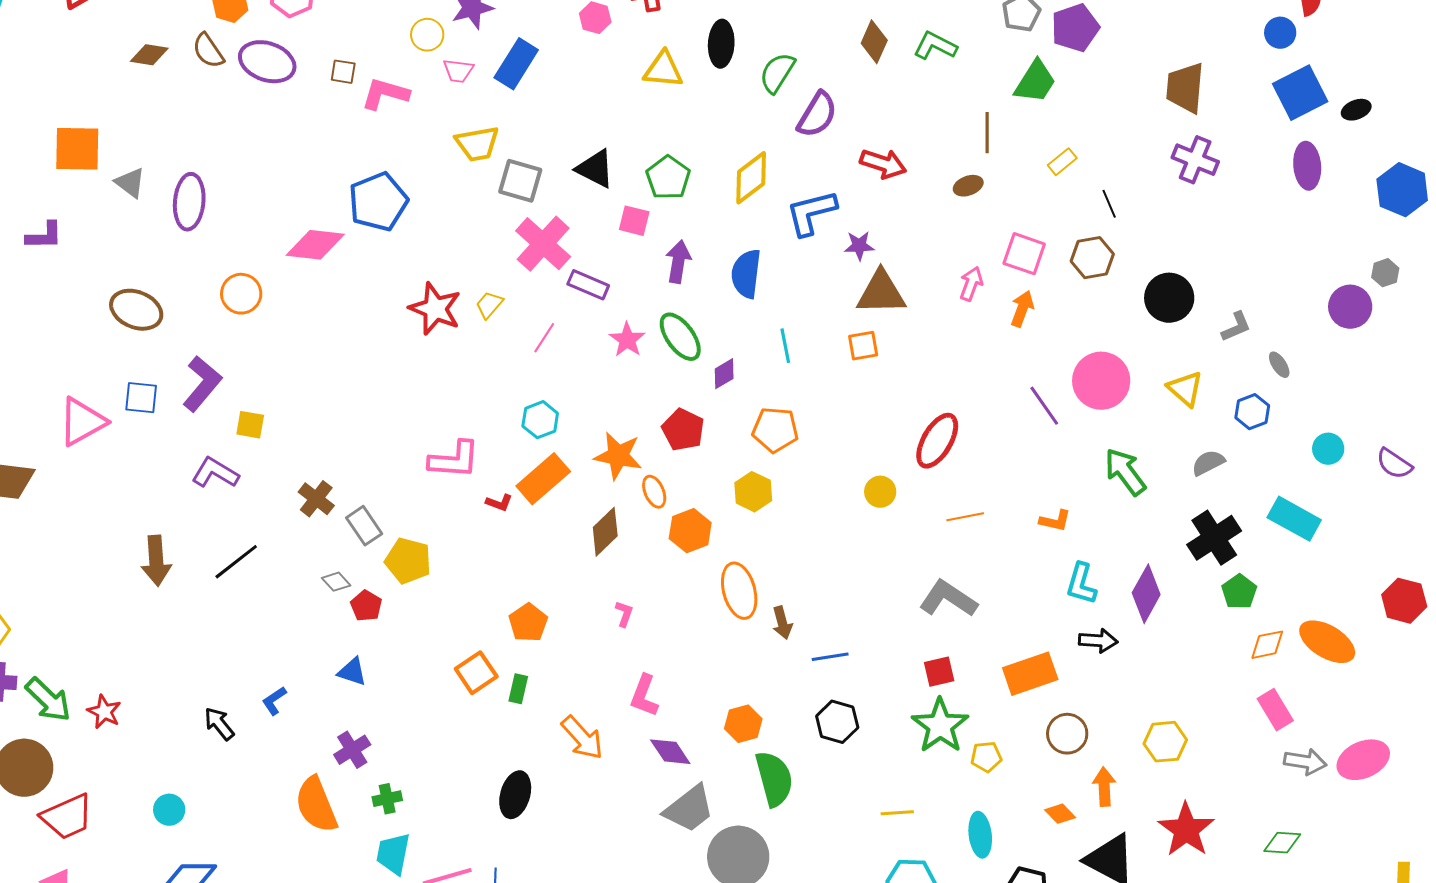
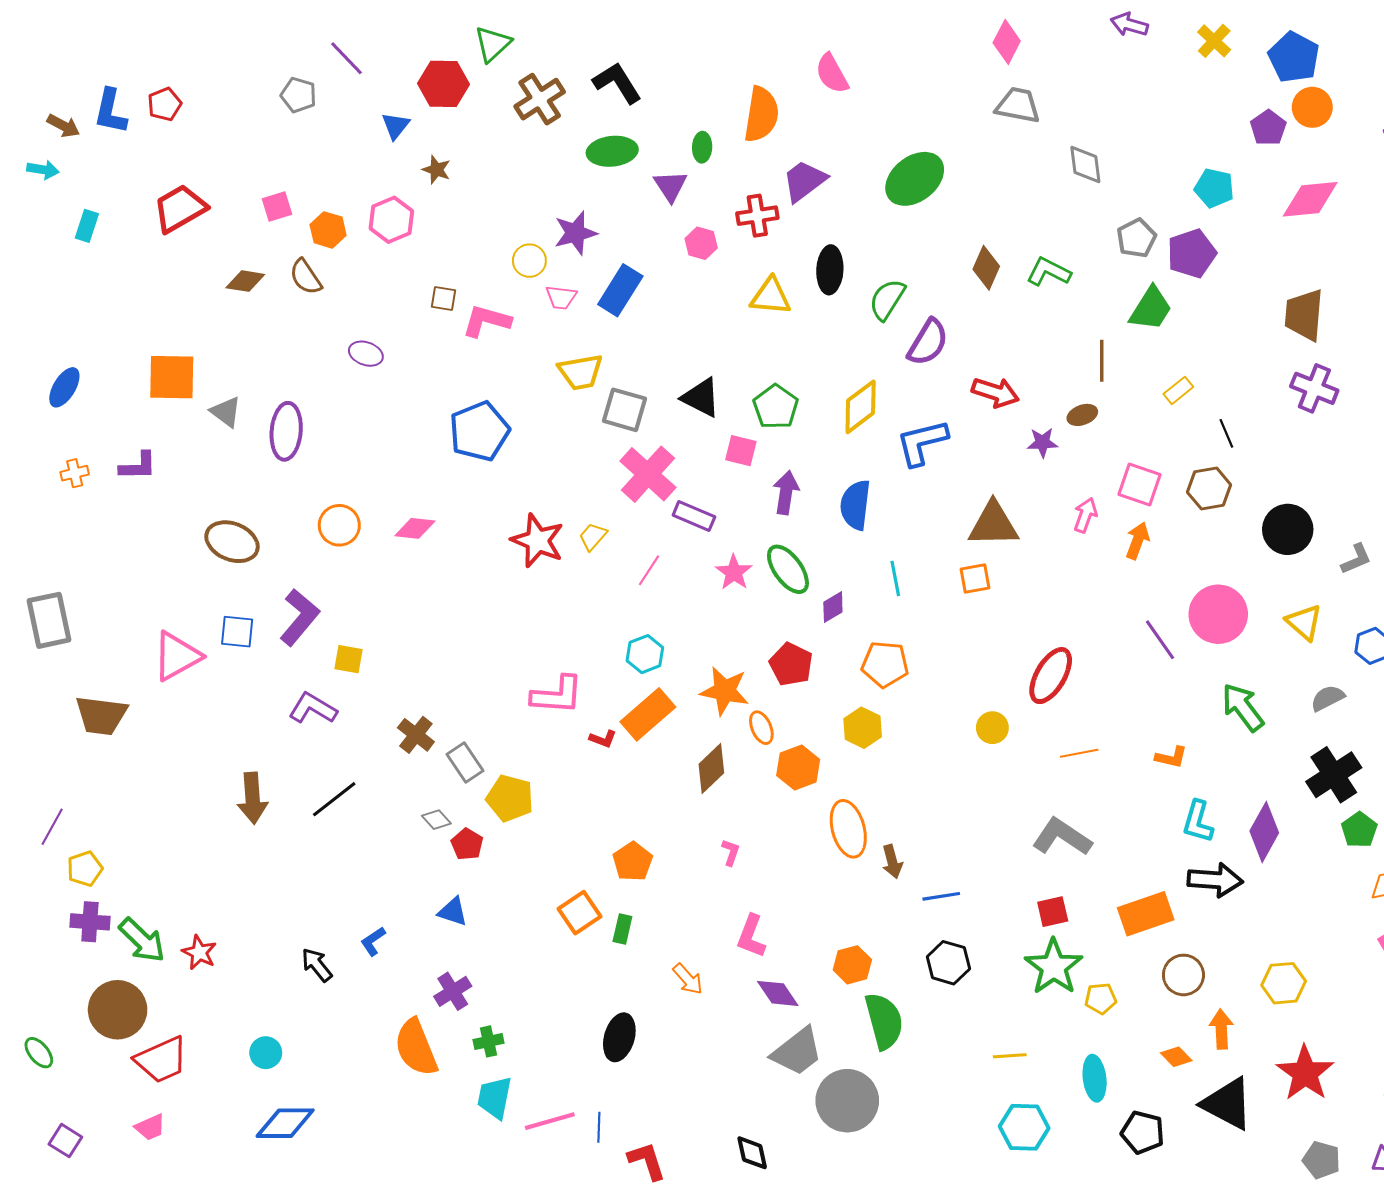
purple ellipse: (267, 62) -> (366, 354), moved, size x0.6
pink diamond: (315, 245) -> (415, 528), moved, size x0.7
purple star: (859, 246) -> (1042, 443), moved
black arrow: (1098, 641) -> (1215, 880), size x1.4
orange arrow: (582, 738) -> (688, 979), size x0.7

